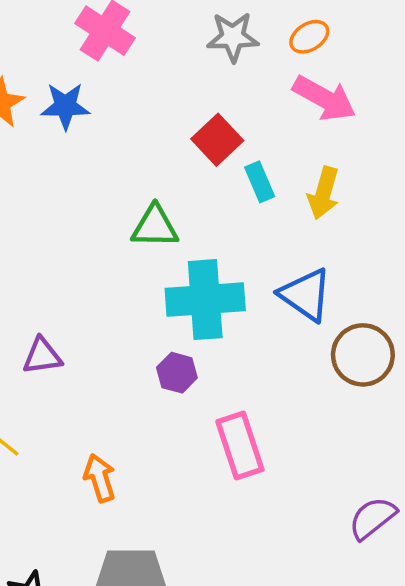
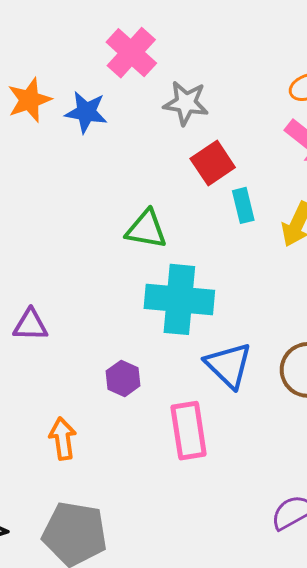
gray star: (233, 37) -> (186, 103), moved
blue triangle: (306, 295) -> (229, 365), moved
purple hexagon: (177, 373) -> (123, 378), moved

